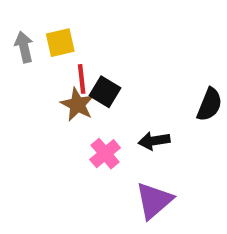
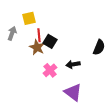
gray arrow: (24, 47) -> (12, 33), moved, turned 32
purple triangle: (154, 201) -> (73, 92), turned -42

